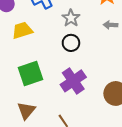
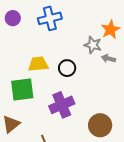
gray star: (71, 18) -> (93, 45), moved, turned -30
yellow trapezoid: (22, 30) -> (38, 64), moved

